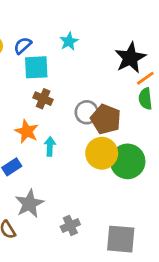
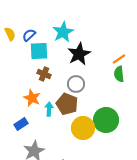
cyan star: (69, 41) -> (63, 32), size x1.5
black star: (130, 58) -> (79, 54), moved
brown pentagon: (106, 119) -> (67, 104), moved
yellow circle: (102, 153) -> (83, 128), moved

